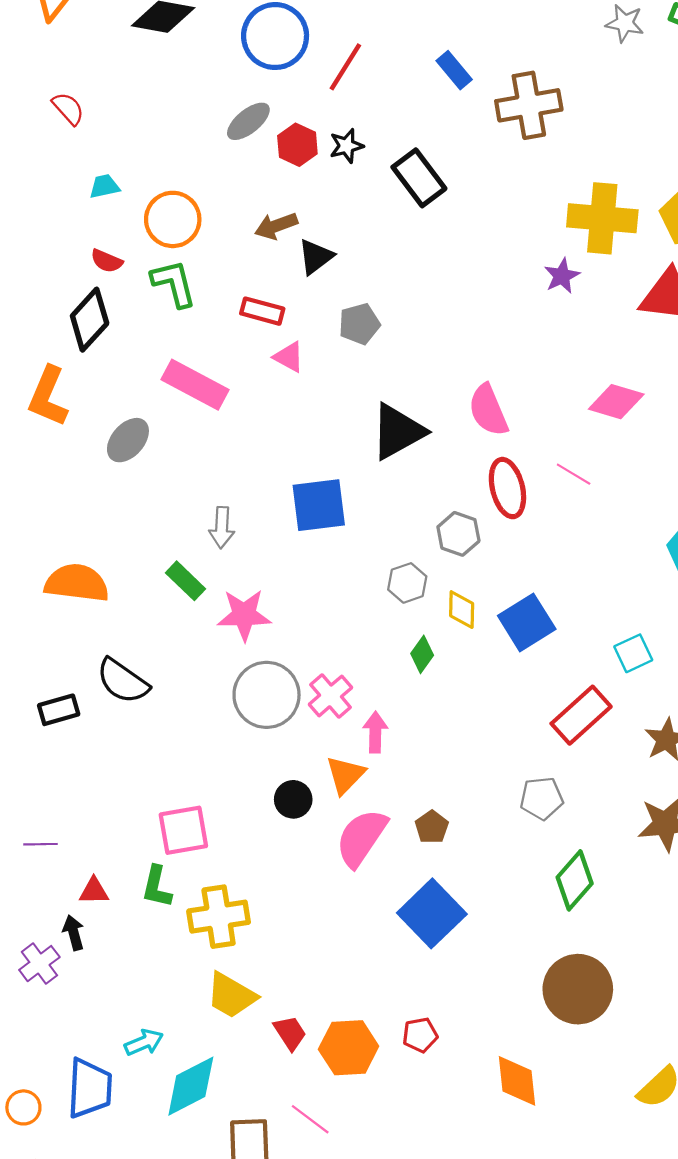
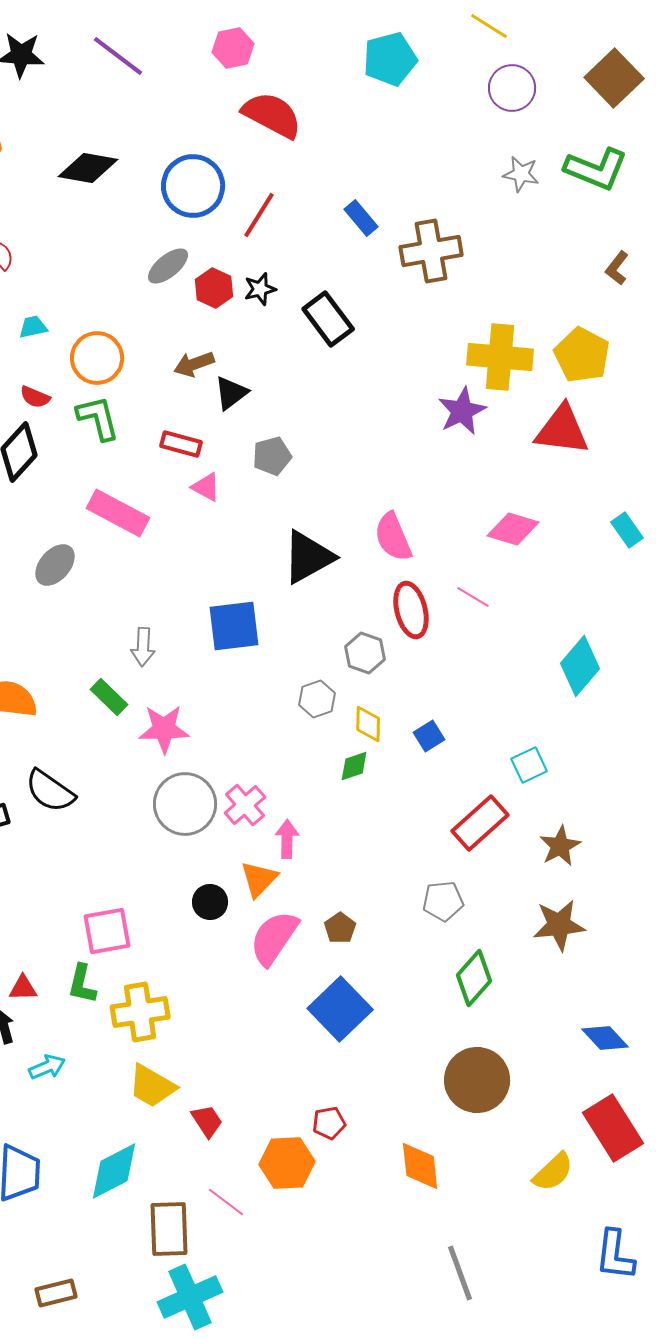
purple star: (562, 276) -> (462, 411), size x1.4
blue square: (527, 622) -> (429, 736), size x0.6
green diamond: (422, 654) -> (354, 766), moved, turned 36
cyan arrow: (144, 1042) -> (47, 1067), moved
orange hexagon: (349, 1048) -> (287, 1163), moved

